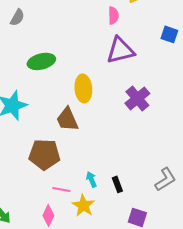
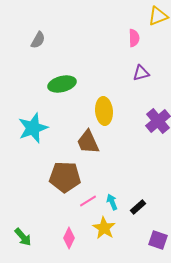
purple triangle: (120, 50) -> (141, 73), size x0.6
black rectangle: (117, 184) -> (138, 207), turned 70
pink line: (61, 189) -> (88, 201), moved, turned -42

